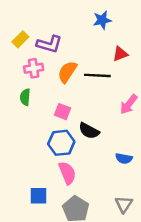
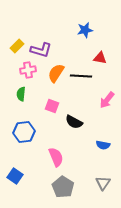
red triangle: (120, 54) -> (100, 58), turned 32
blue hexagon: (61, 143) -> (24, 132), moved
blue square: (38, 196) -> (15, 176), moved, turned 35

